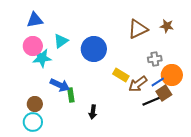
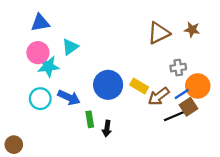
blue circle: (94, 49) -> (108, 85), moved
green rectangle: (71, 95) -> (90, 119), moved
brown circle: (35, 104) -> (14, 145), moved
cyan circle: (33, 122) -> (40, 99), moved

